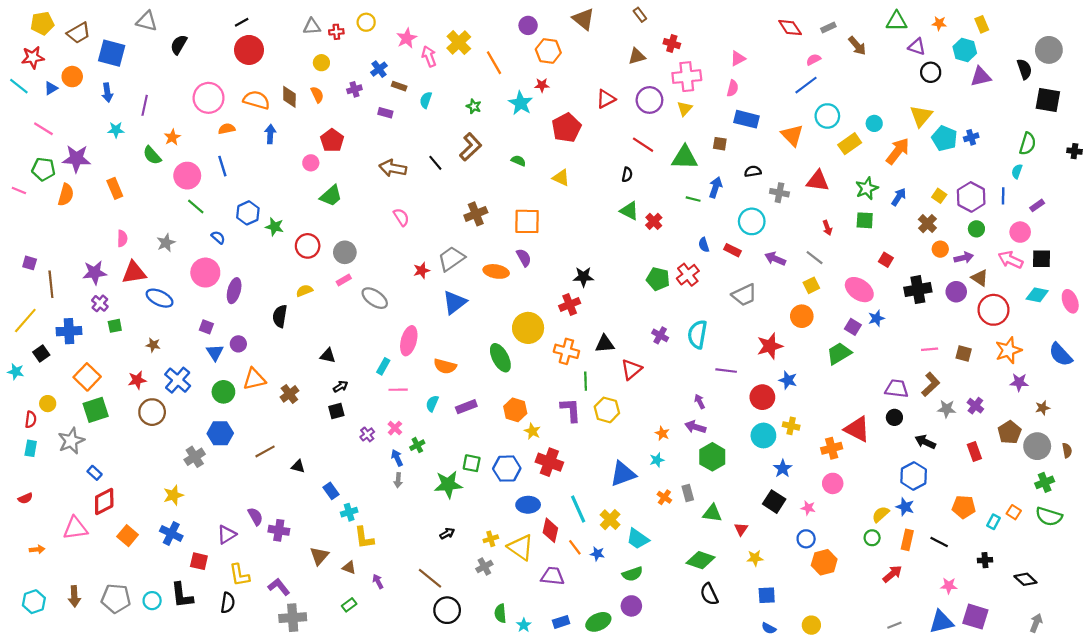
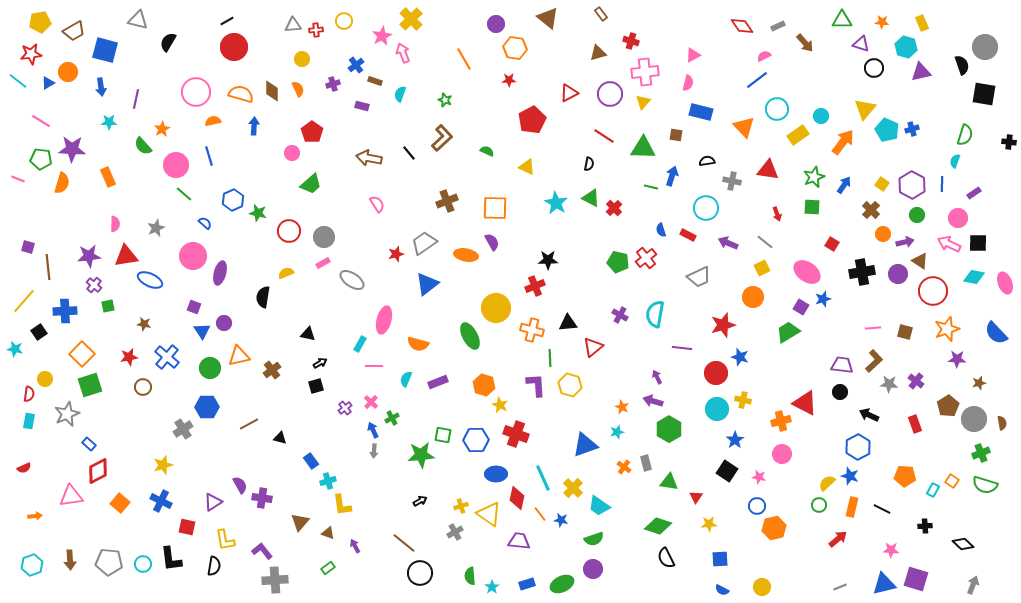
yellow cross: (459, 42) -> (411, 19), moved
cyan star: (521, 103) -> (556, 203), moved
brown circle: (152, 412) -> (143, 387), size x0.7

